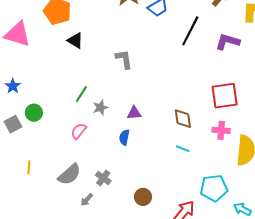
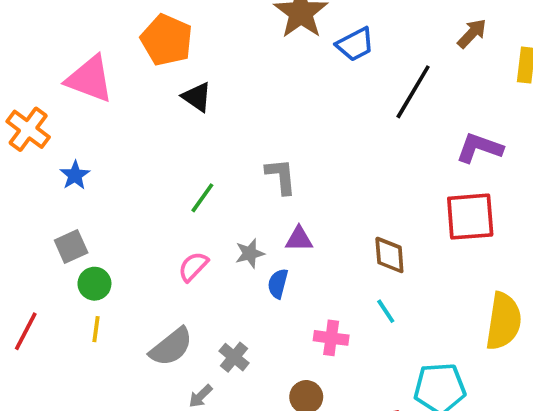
purple L-shape: (228, 42) -> (479, 148), moved
gray L-shape: (124, 59) -> (281, 176), moved
gray star: (100, 108) -> (250, 253), moved
green circle: (34, 113) -> (94, 284), moved
pink cross: (221, 130) -> (331, 338), moved
cyan line: (183, 149) -> (386, 311), turned 32

